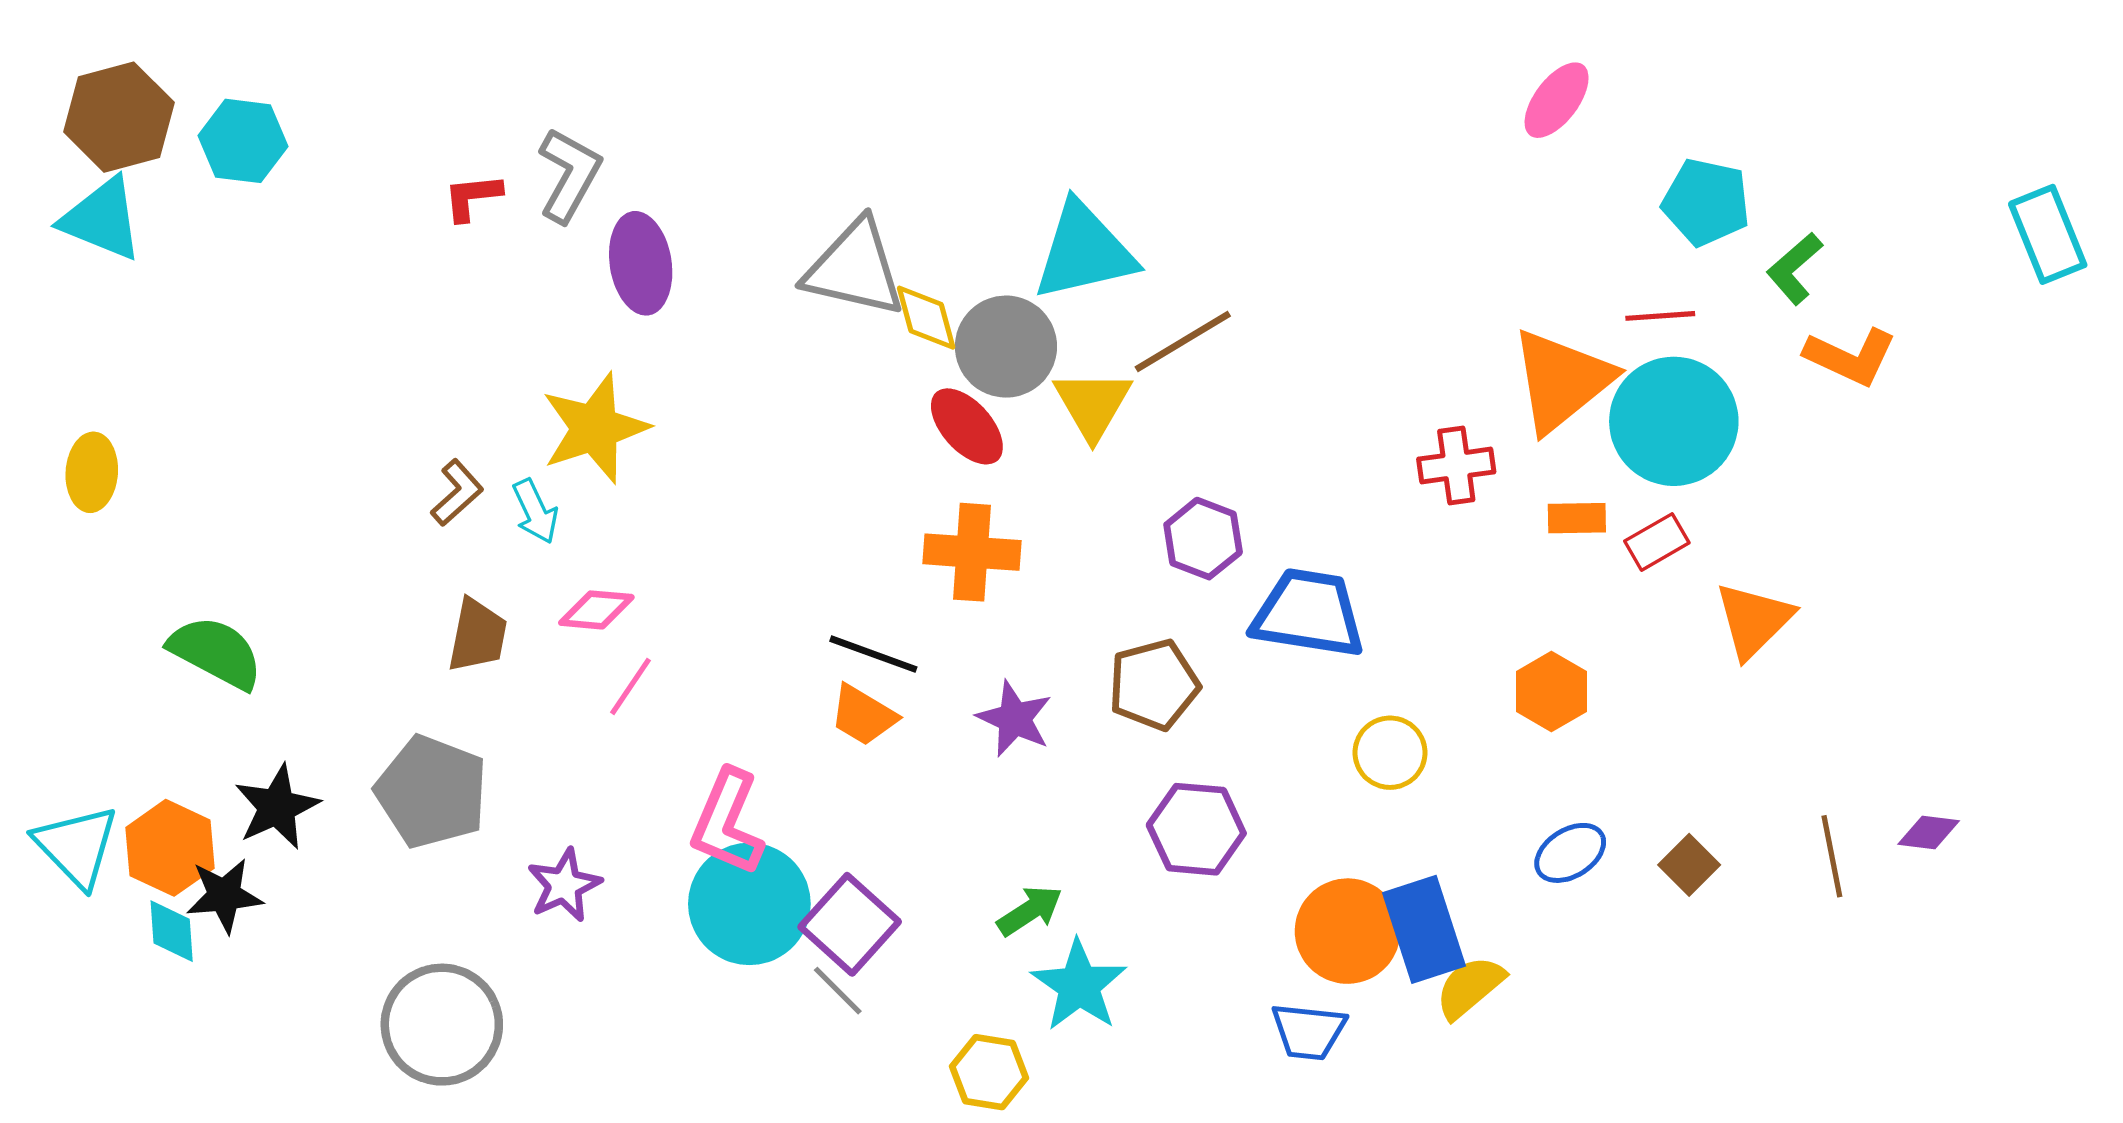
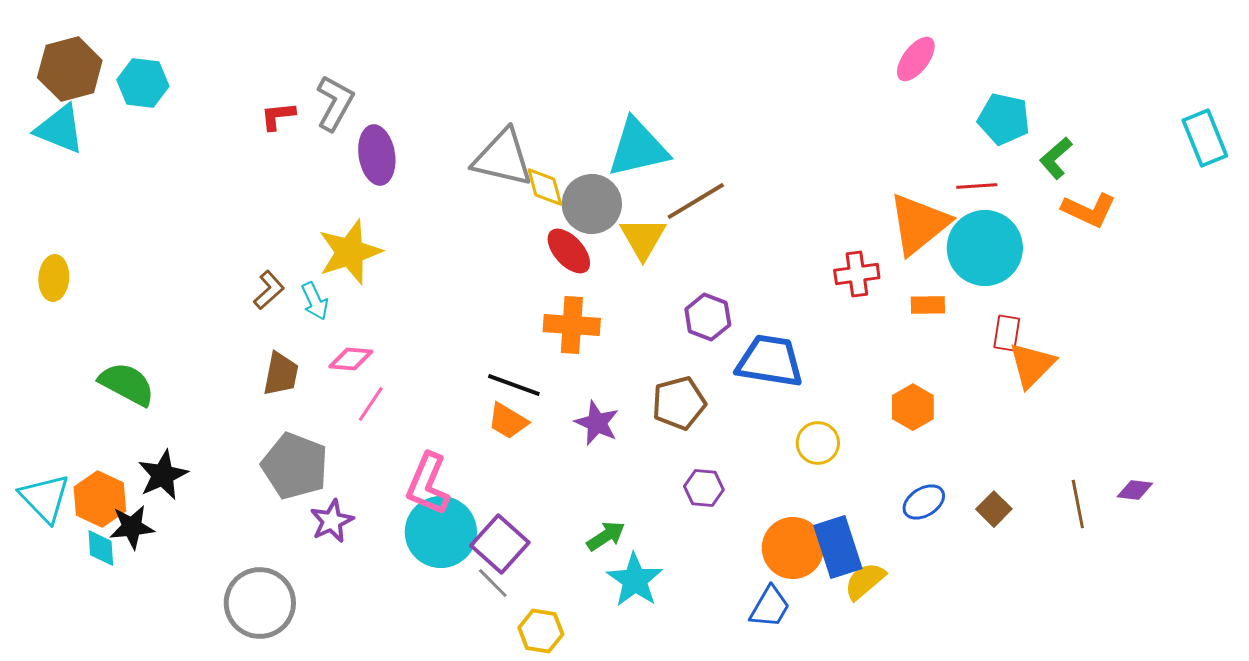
red rectangle: (1657, 542) -> (1007, 333), moved, turned -51
gray pentagon: (432, 792) -> (295, 466), moved
purple hexagon: (1196, 829) -> (704, 488), size x0.7
blue trapezoid: (1308, 1031) -> (770, 607), turned -66
yellow hexagon: (989, 1072) -> (541, 631), moved

